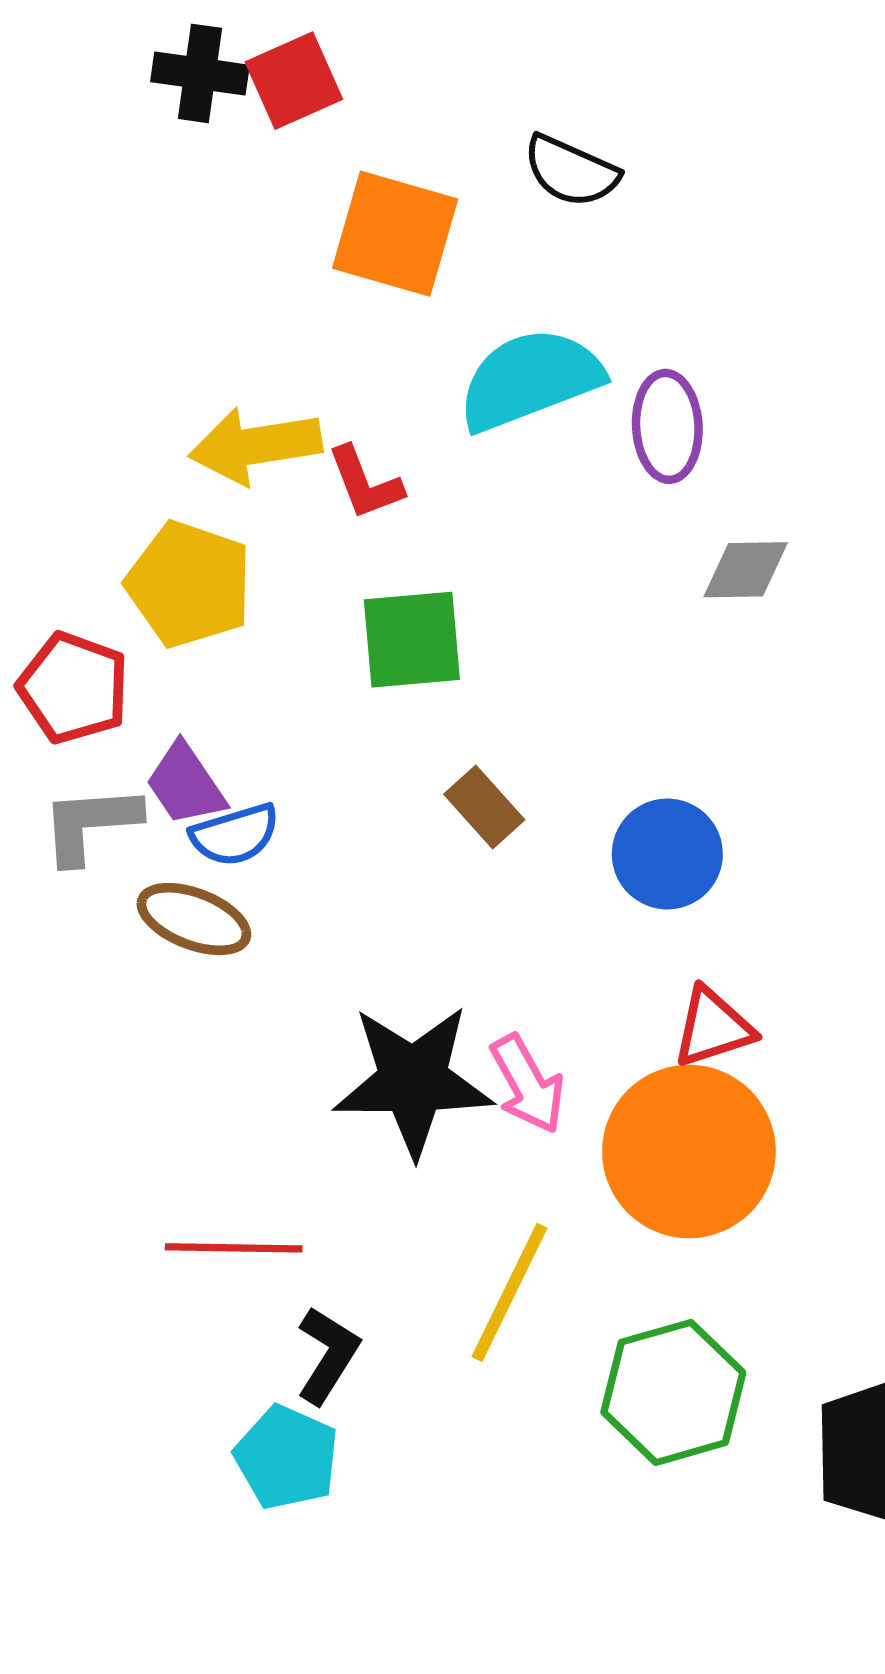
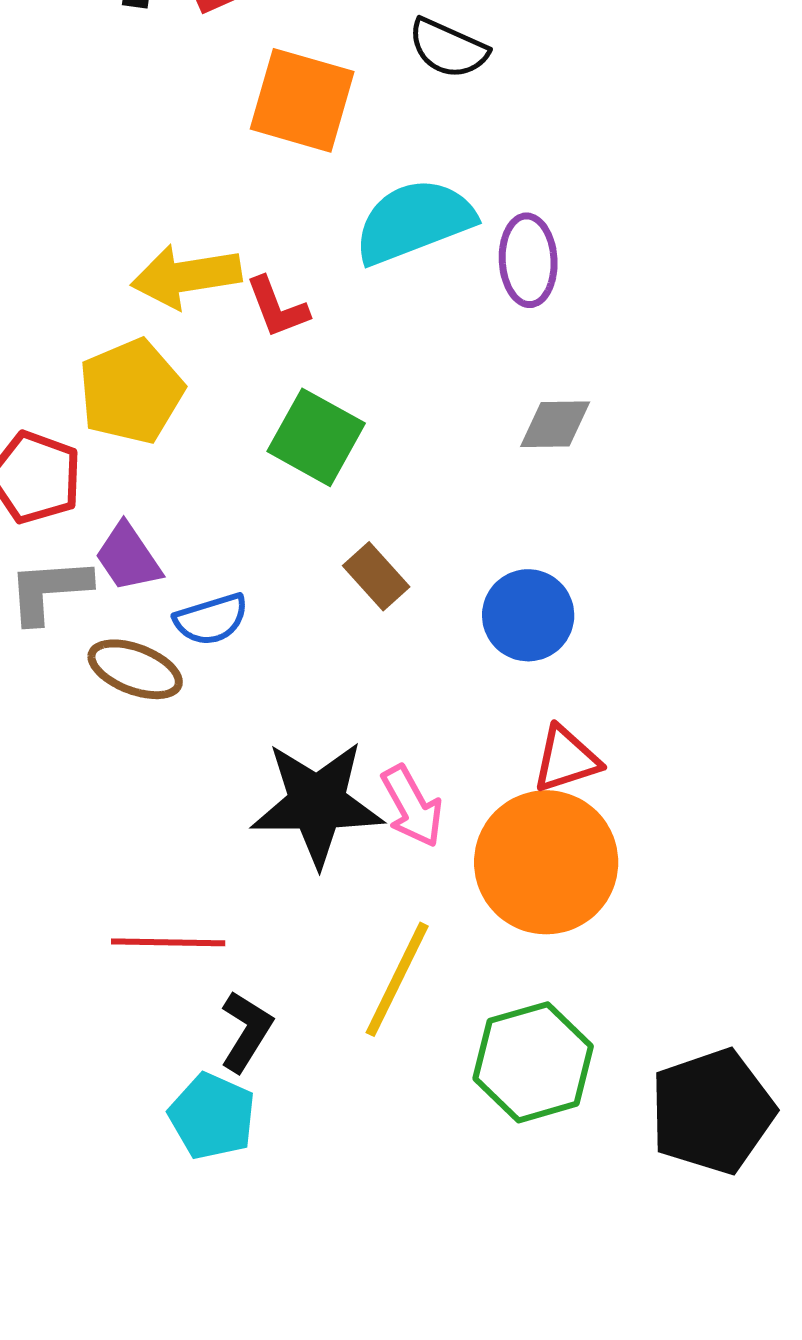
gray diamond: (746, 570) -> (555, 424), moved
yellow pentagon: (189, 584) -> (131, 391), turned 30
green square: (412, 640) -> (316, 437), turned 34
blue semicircle: (235, 835) -> (211, 619), moved

